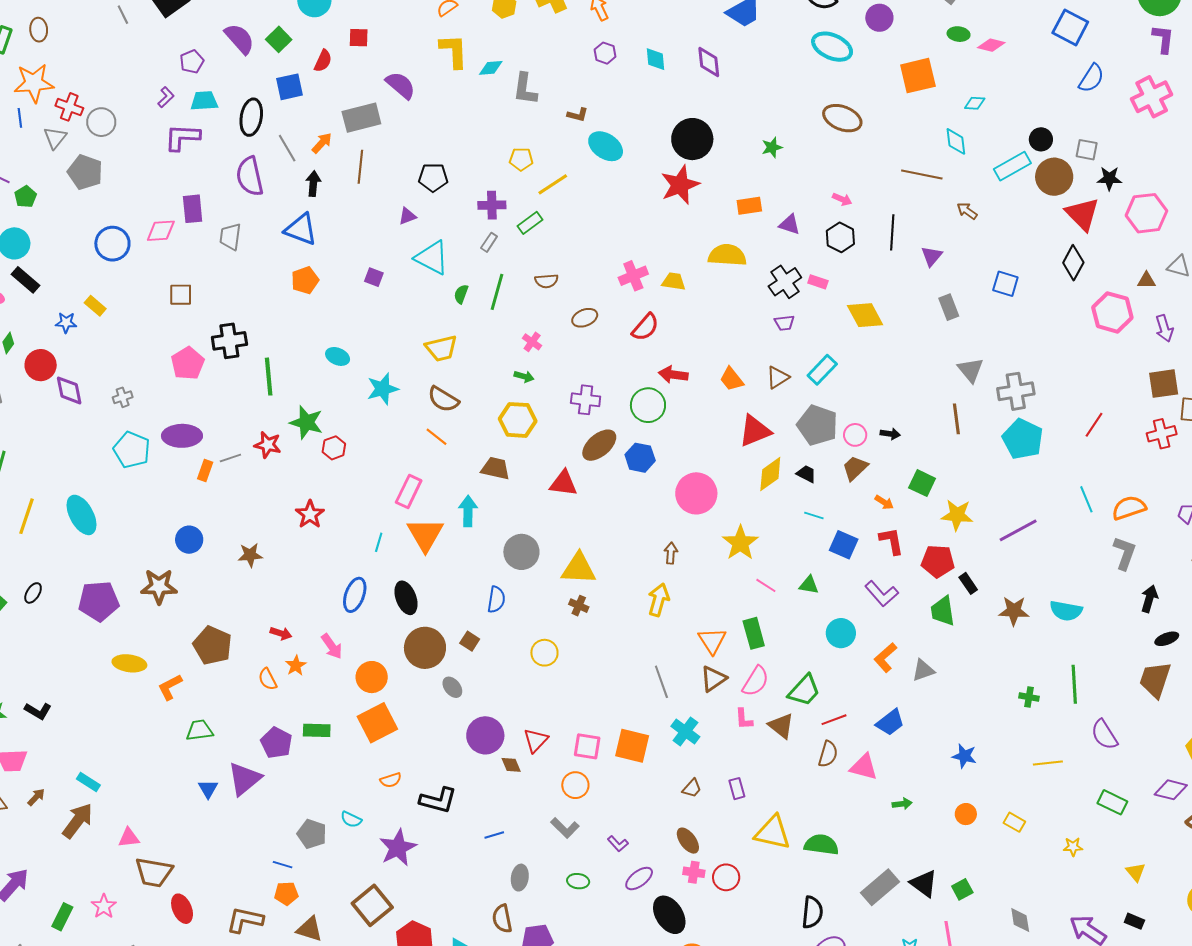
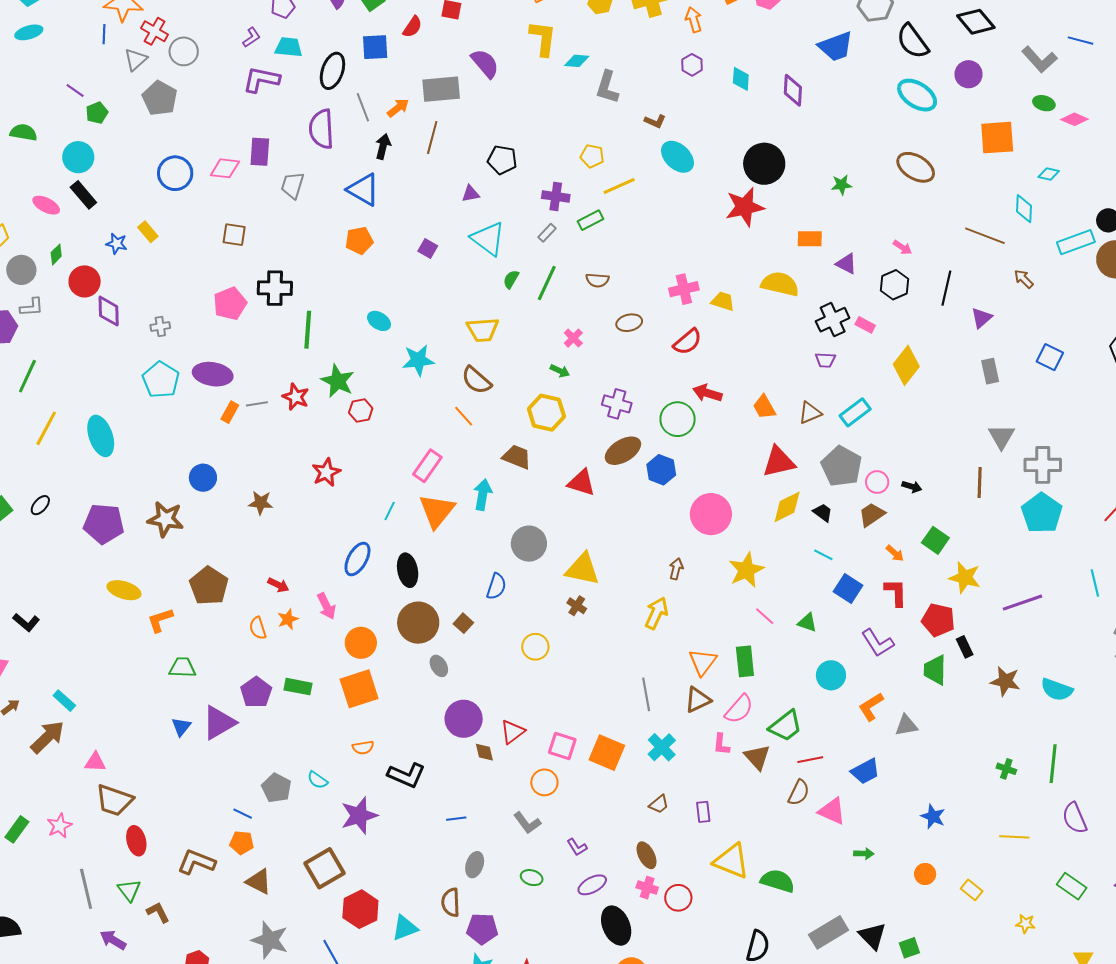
yellow diamond: (865, 315) -> (906, 365), turned 57

